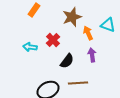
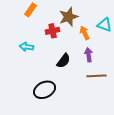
red cross: (53, 40) -> (53, 31), moved, turned 32
brown line: (78, 83) -> (97, 76), moved

